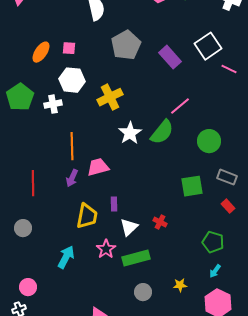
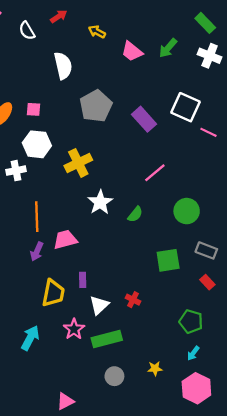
white square: (208, 46) -> (186, 107), turned -32
green semicircle: (162, 132) -> (135, 214), moved, size x0.6

